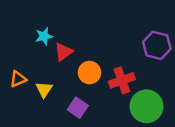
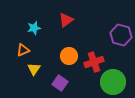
red triangle: (64, 52) -> (66, 20), moved
orange triangle: (18, 79) -> (23, 50), moved

